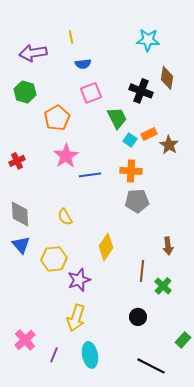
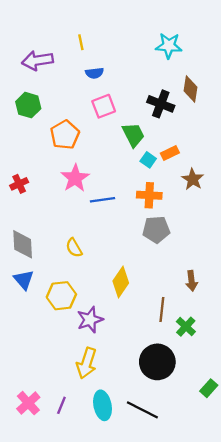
brown star: (169, 145) -> (193, 179), moved
black circle: (138, 317) -> (157, 362), size x1.8
pink cross: (25, 340) -> (28, 403), moved
black line: (151, 366) -> (142, 410), moved

